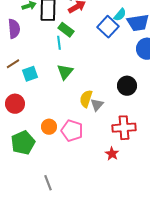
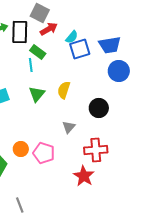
cyan semicircle: (120, 15) -> (72, 37), moved
blue square: (108, 27) -> (80, 49), turned 30
yellow semicircle: (86, 99) -> (64, 90), moved
red star: (112, 154) -> (84, 176), size x1.5

